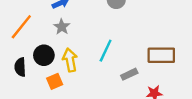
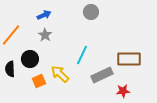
yellow arrow: (70, 60) -> (60, 74), moved, turned -36
gray rectangle: (129, 74) -> (102, 75), size x1.5

